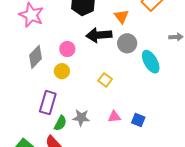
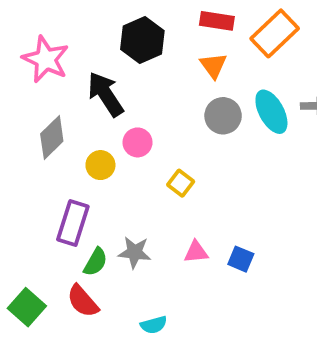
black arrow: (99, 35) -> (106, 94), moved, turned 60
pink circle: (67, 49) -> (138, 142), moved
cyan ellipse: (151, 62) -> (271, 112), moved

